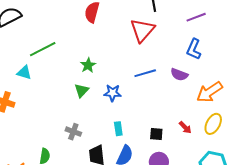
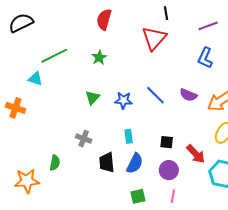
green star: (88, 65) -> (99, 57), moved
blue line: (145, 73) -> (155, 95), moved, turned 60
purple semicircle: (179, 75) -> (188, 95), moved
red arrow: (185, 127) -> (196, 154), moved, size x1.5

